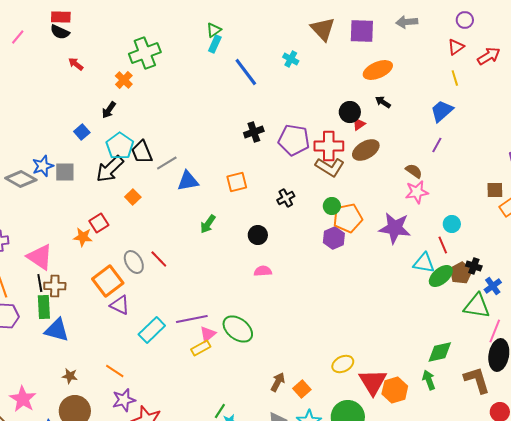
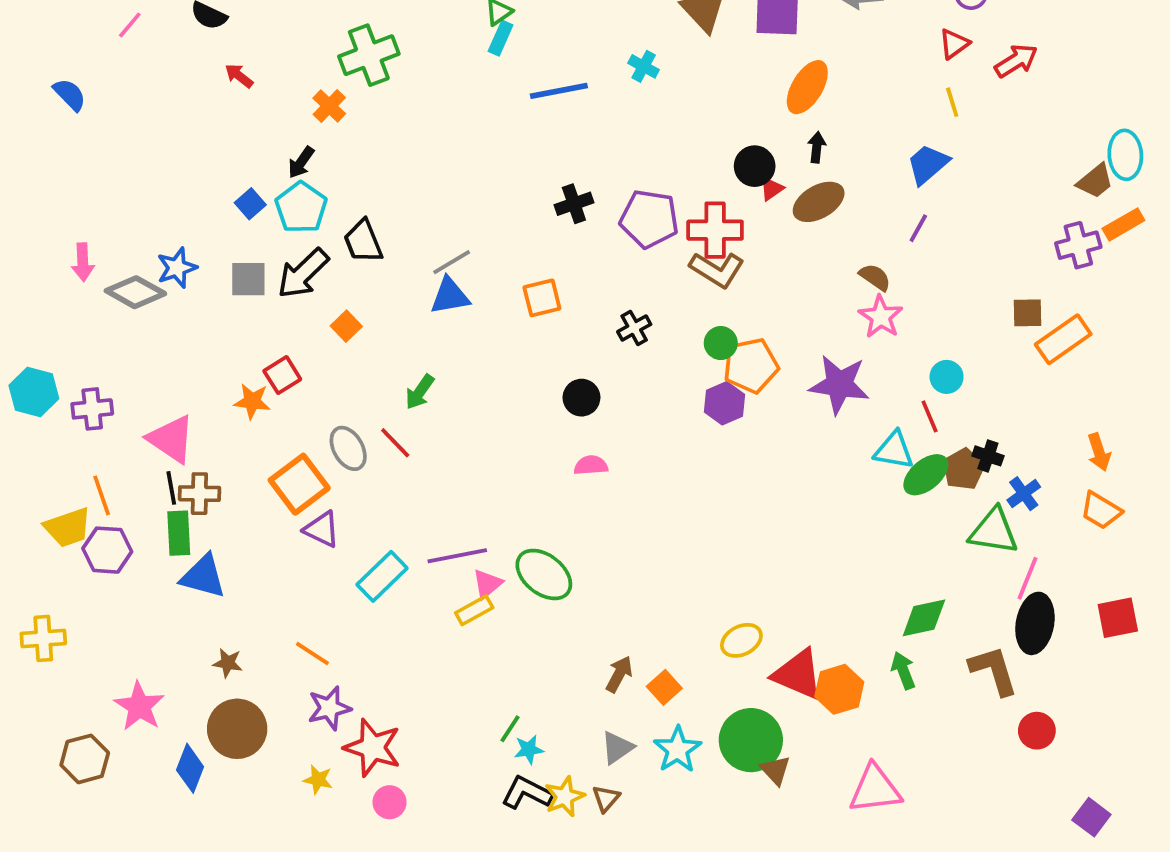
orange ellipse: (378, 70) -> (807, 87), turned -36
blue line: (246, 72) -> (559, 91), turned -64
black arrow: (383, 102) -> (817, 147), turned 63
cyan pentagon: (120, 146) -> (301, 208), moved
brown ellipse: (366, 150) -> (819, 202), moved
gray line: (167, 163) -> (452, 262), moved
gray square: (65, 172) -> (248, 279), moved
pink star: (417, 192) -> (881, 317), turned -30
green arrow: (208, 224) -> (420, 392), moved
red triangle: (373, 382) -> (798, 674), turned -36

